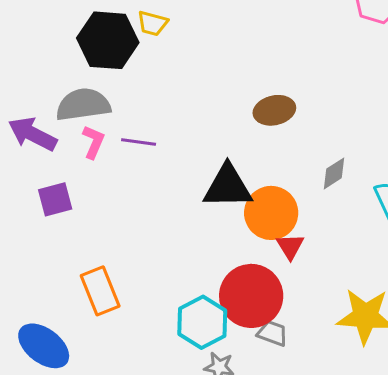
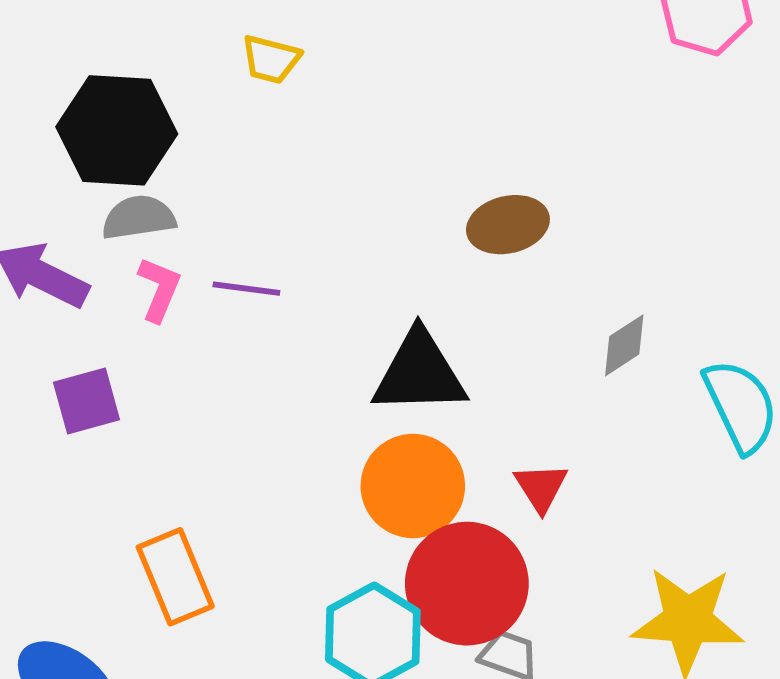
black hexagon: (108, 40) -> (117, 130), moved
gray semicircle: (83, 105) -> (139, 218), size x0.7
orange circle: (271, 213) -> (413, 486), moved

